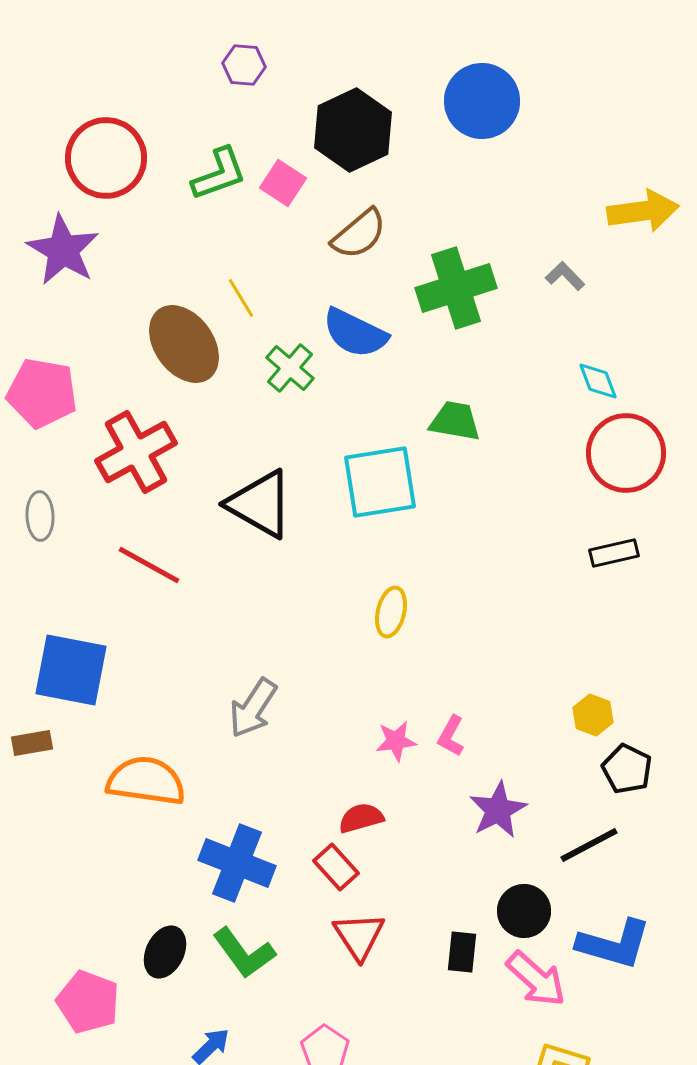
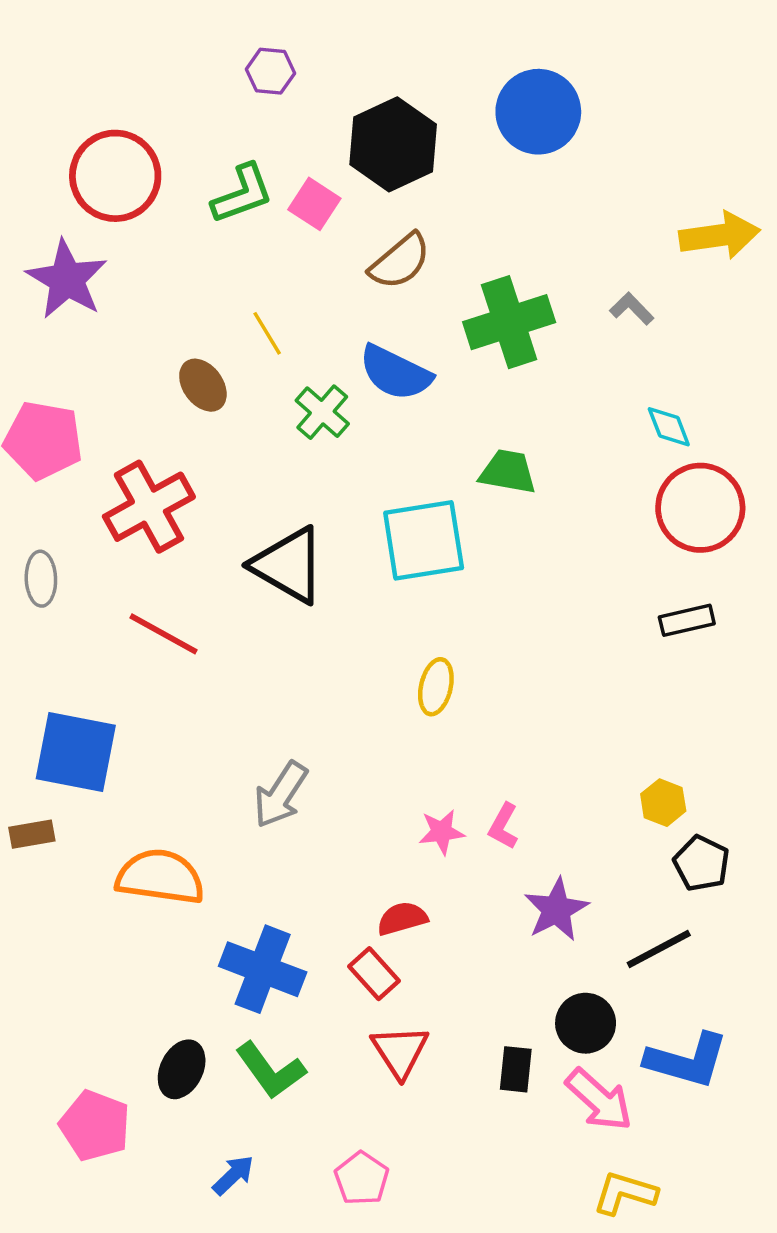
brown ellipse: (184, 344) -> (203, 385), size x0.6

